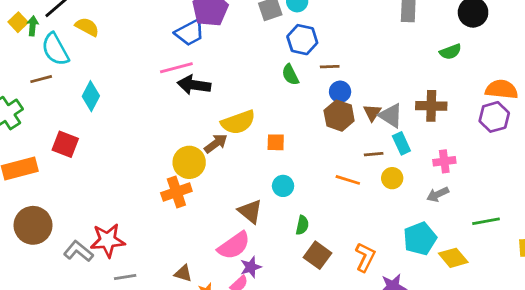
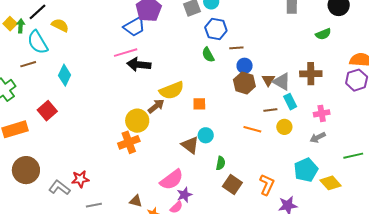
red square: (65, 144) -> (47, 111), turned 30
brown triangle: (250, 211) -> (190, 145), moved
red star: (108, 240) -> (80, 179), size x0.7

